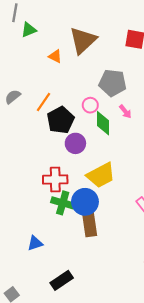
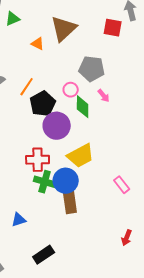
purple circle: (75, 143) -> (57, 126), size x1.4

